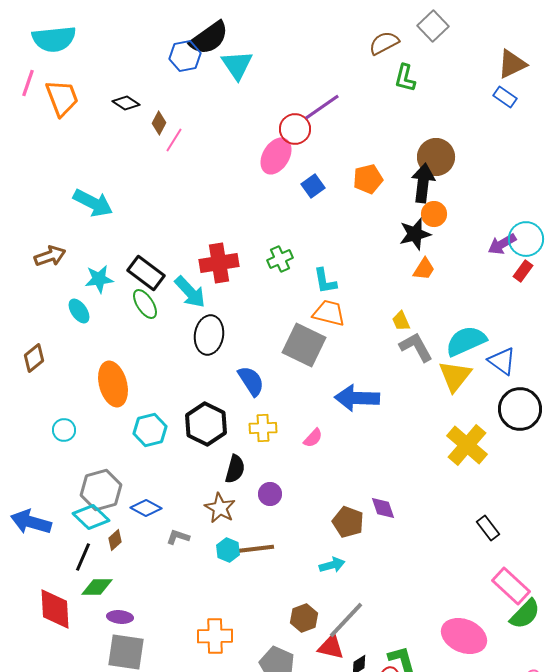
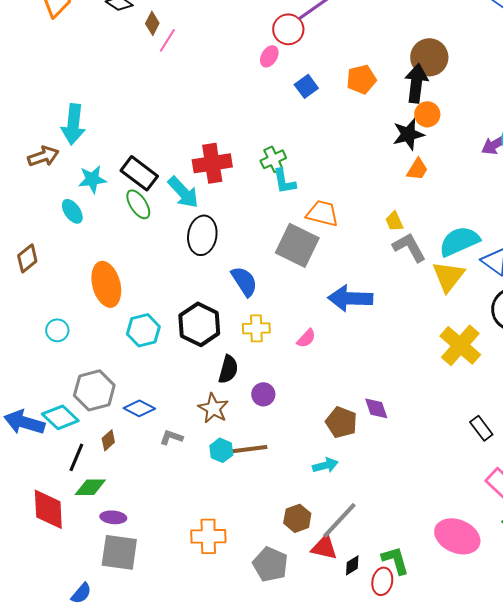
pink ellipse: (276, 156) -> (269, 56), size x0.6
cyan arrow: (93, 203) -> (73, 124), moved, turned 69
cyan L-shape: (325, 281) -> (284, 181), moved
cyan diamond: (91, 517) -> (60, 417), moved

